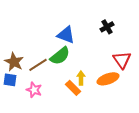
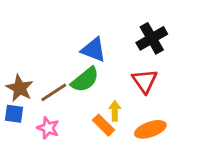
black cross: (107, 27) -> (152, 38), size x1.5
red triangle: (122, 60) -> (145, 81), moved
orange ellipse: (108, 79) -> (150, 129), moved

